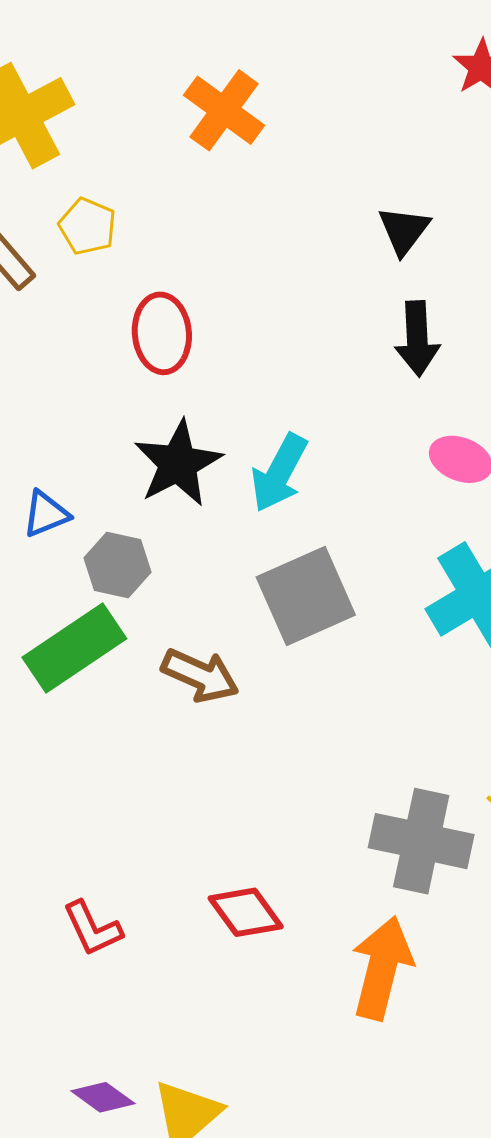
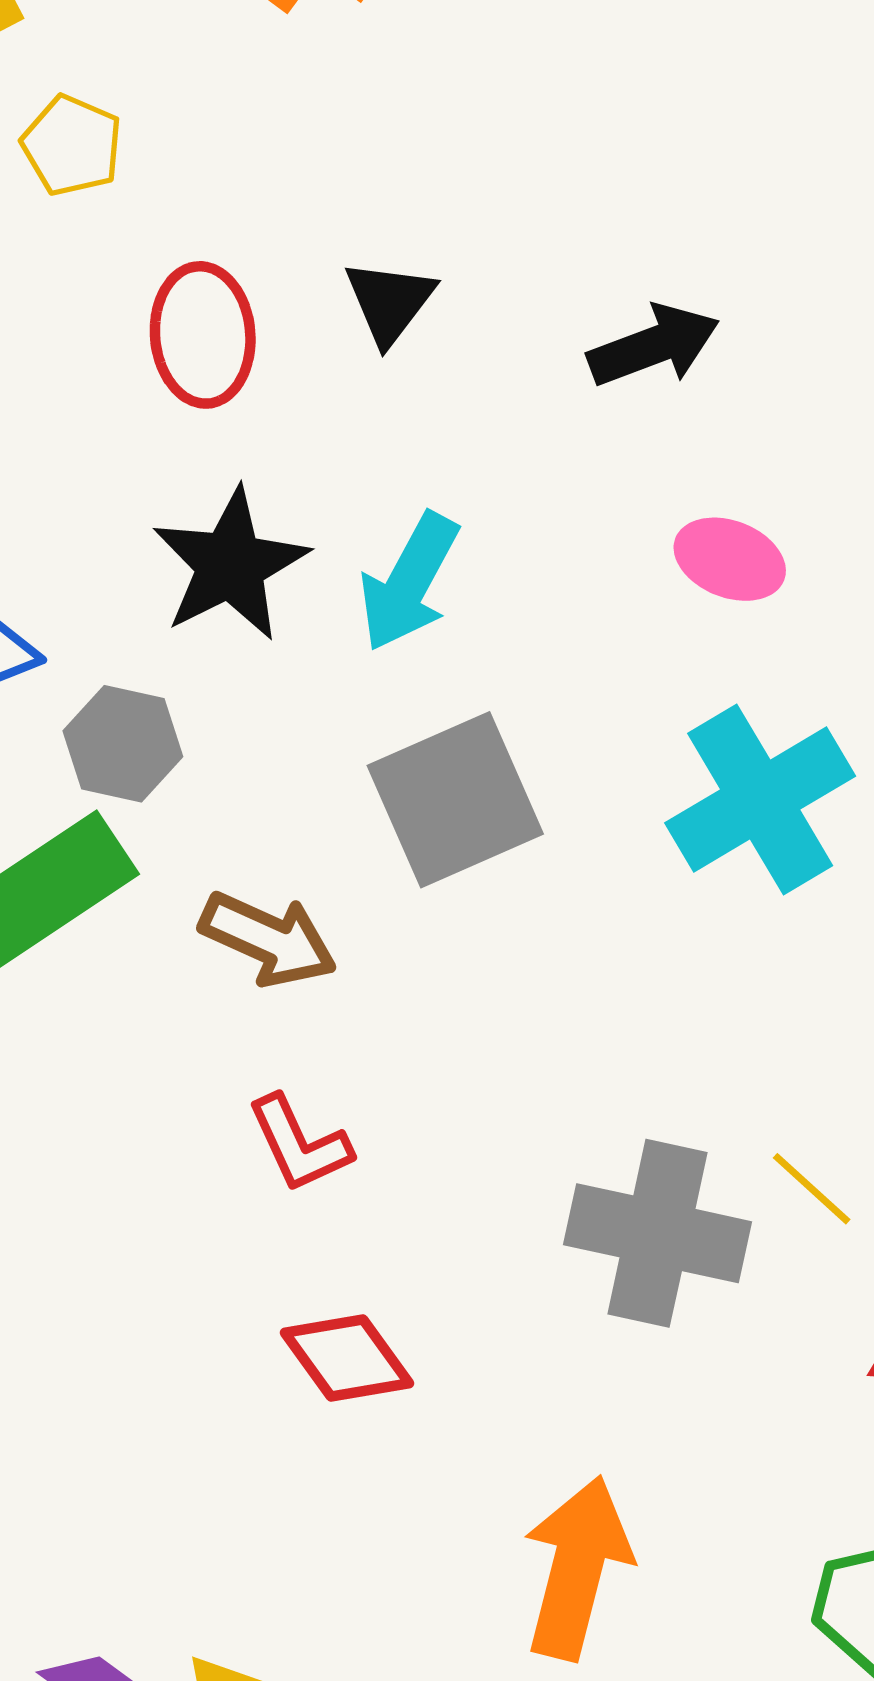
black triangle: (404, 230) -> (390, 302), moved
black arrow: (417, 339) -> (654, 346), turned -108
red L-shape: (92, 928) -> (299, 1144), moved
orange arrow: (382, 968) -> (577, 1568), moved

